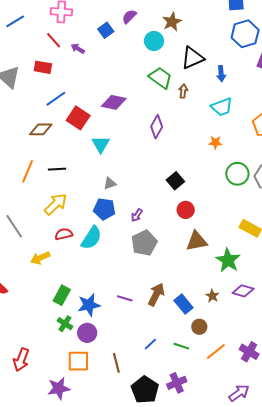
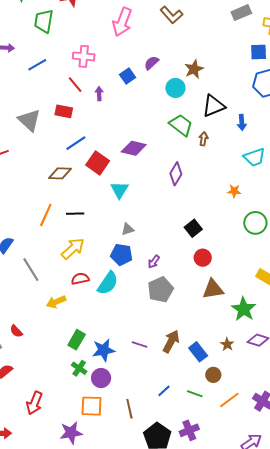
purple arrow: (78, 49) -> (99, 94), turned 56
cyan trapezoid: (222, 107) -> (255, 157), moved

